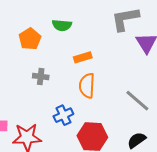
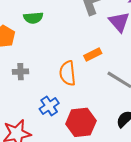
orange rectangle: (83, 57) -> (93, 55), moved

